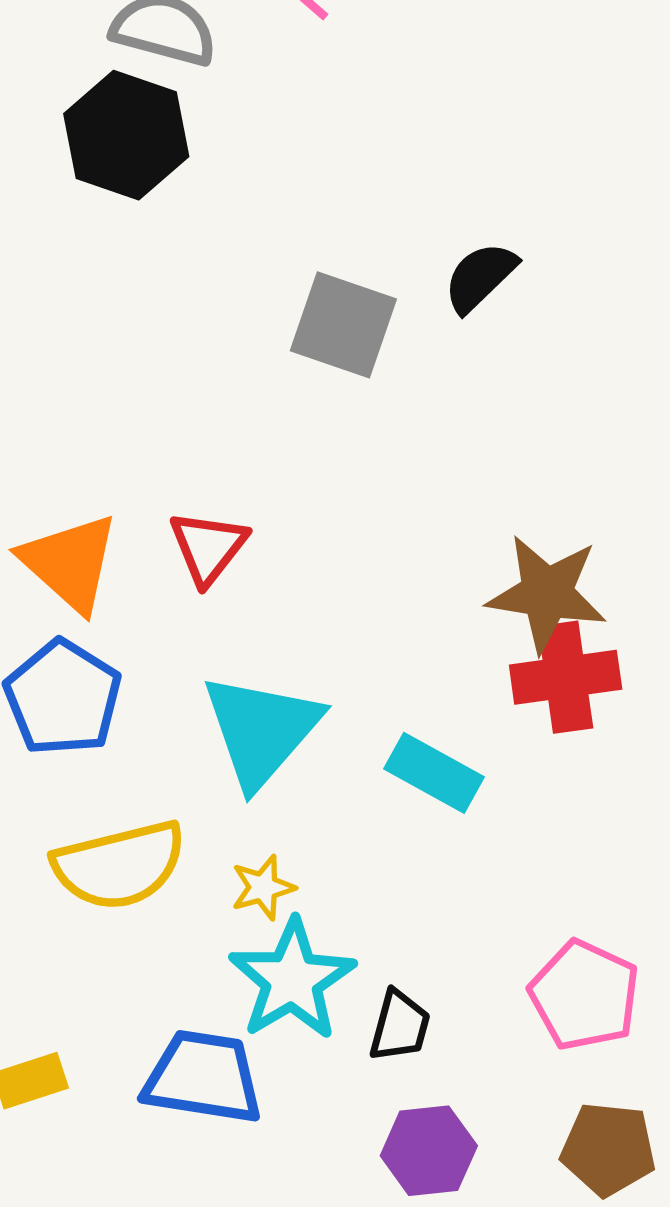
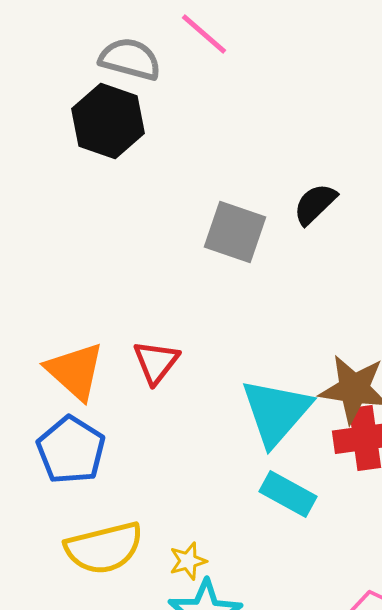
cyan triangle: (261, 730) -> (276, 412), moved

